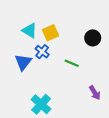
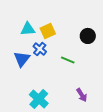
cyan triangle: (29, 31) -> (28, 29), turned -35
purple arrow: (95, 93) -> (82, 95), moved

